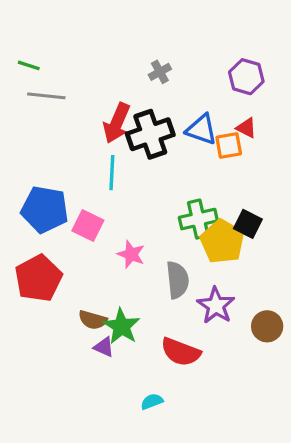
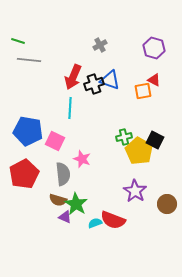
blue triangle: (202, 129) -> (110, 80), moved
black cross: (150, 134) -> (94, 84), size x0.7
green cross: (198, 219) -> (124, 137), size x0.7
gray semicircle: (178, 280) -> (63, 174), moved
cyan semicircle: (152, 402) -> (95, 223), moved

